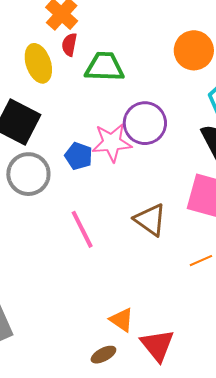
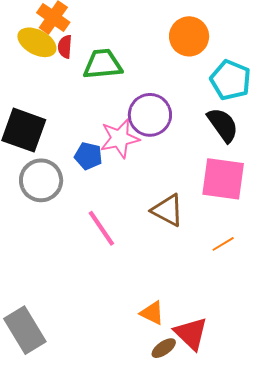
yellow ellipse: (38, 63) -> (37, 42), moved, turned -36
brown ellipse: (103, 355) -> (164, 348), moved

